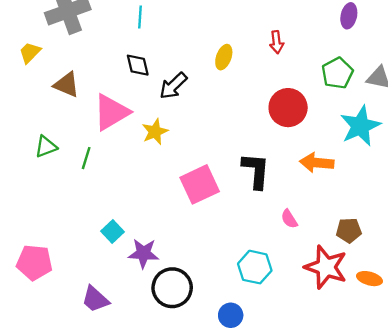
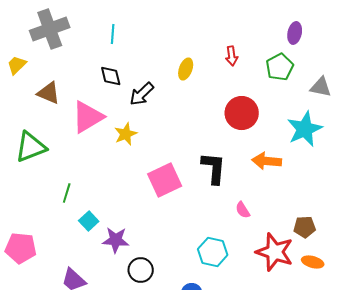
green pentagon: (337, 73) -> (280, 67), moved
green triangle: (46, 147) -> (31, 147), size x1.6
green line: (86, 158) -> (67, 193), moved
brown pentagon: (349, 230) -> (305, 227), moved
black circle: (172, 288) -> (141, 270), size x0.7

